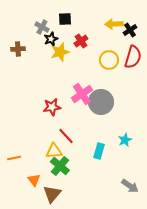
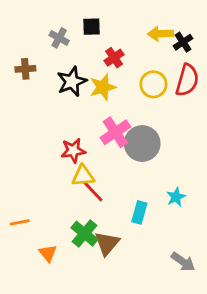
black star: (51, 39) -> (72, 82), moved, size x1.5
yellow star: (60, 52) -> (103, 87), moved
yellow triangle: (54, 151) -> (83, 176), moved
brown triangle: (52, 194) -> (107, 243), moved

